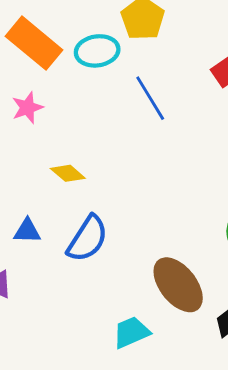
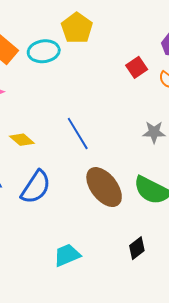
blue line: (150, 98) -> (78, 134), moved
brown ellipse: (178, 285) -> (104, 187), moved

